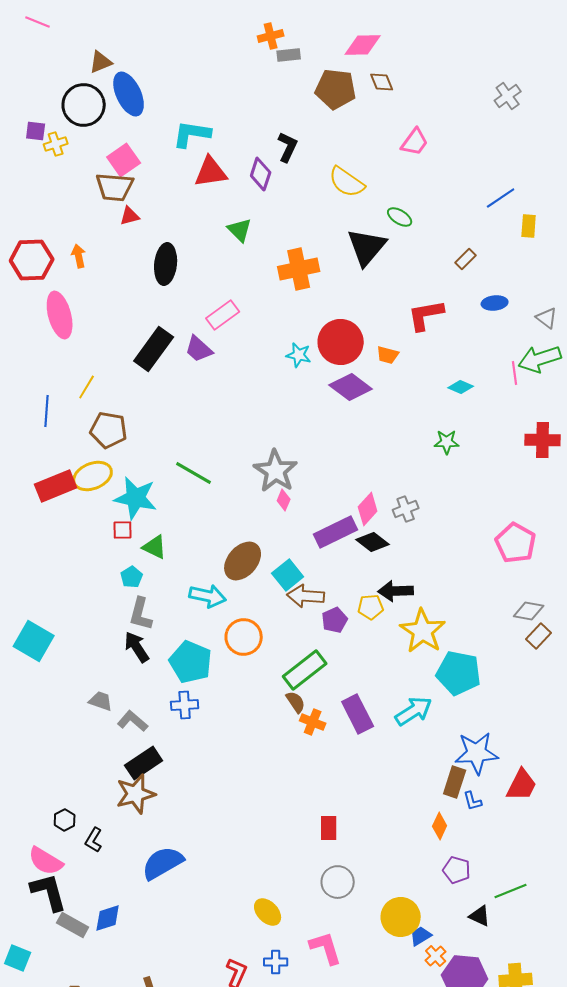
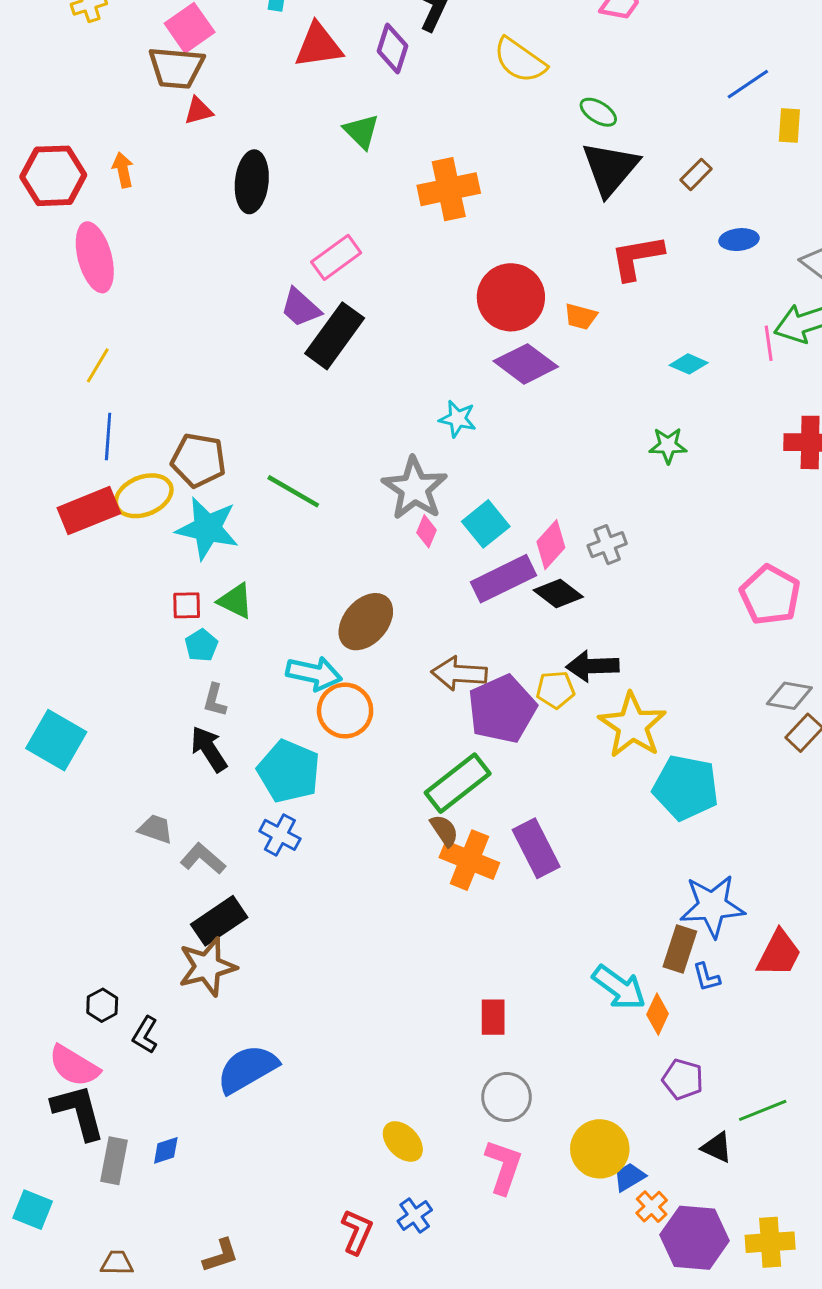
black triangle: (367, 247) -> (610, 168), moved
black rectangle: (154, 349) -> (335, 336), moved
cyan star: (299, 355) -> (458, 419), moved
yellow line: (87, 387) -> (98, 365), moved
blue line: (47, 411) -> (108, 437), moved
brown pentagon: (109, 430) -> (198, 460), moved
red square: (123, 530) -> (187, 605), moved
cyan square: (288, 575) -> (486, 524), moved
gray L-shape: (141, 614) -> (215, 700), size x0.7
purple pentagon: (335, 620) -> (502, 709), size x1.8
orange circle: (244, 637) -> (345, 711), moved
blue cross: (185, 705) -> (280, 835), turned 32
cyan arrow: (414, 711) -> (619, 987), moved, turned 69
orange cross: (313, 722) -> (469, 860), size x1.5
blue diamond: (108, 918) -> (166, 1150), size x0.7
gray rectangle: (73, 925) -> (114, 1161), turned 72
pink L-shape: (326, 948) -> (504, 1167), moved, turned 36
blue cross: (276, 962) -> (415, 1216), turned -35

